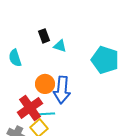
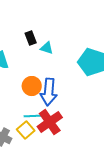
red cross: (30, 108) -> (50, 122), moved

